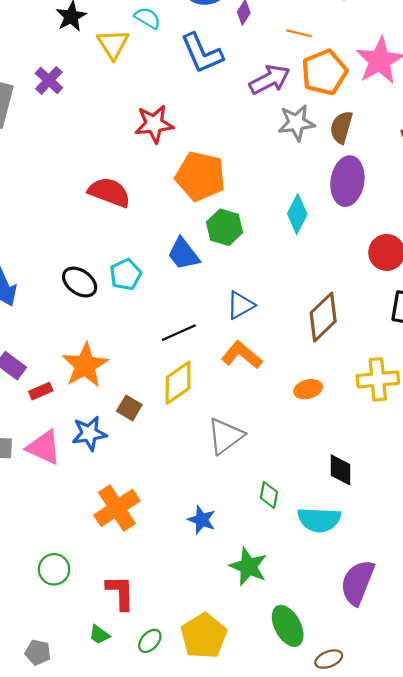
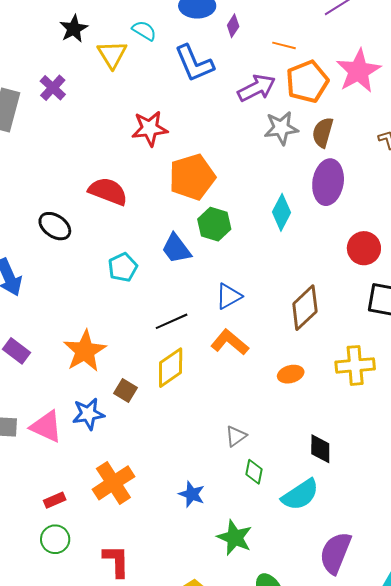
orange pentagon: (200, 176) -> (192, 177), turned -30
black ellipse: (80, 282) -> (55, 226), moved
red rectangle: (41, 391) -> (55, 500), moved
gray triangle: (225, 436) -> (236, 436), moved, size x0.6
cyan semicircle: (319, 520) -> (300, 495), turned -36

